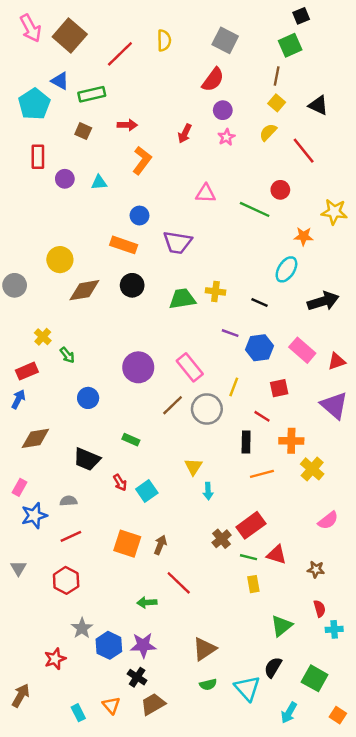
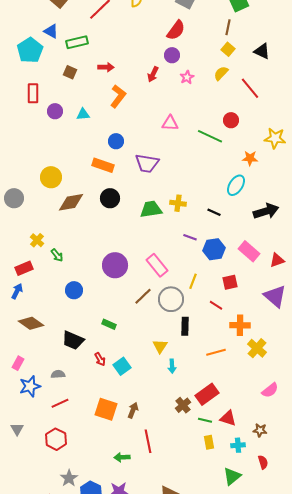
purple circle: (223, 110) -> (172, 55), moved
brown diamond: (35, 438) -> (31, 323), turned 45
black rectangle: (246, 442) -> (185, 326), moved
red line: (179, 583) -> (148, 441), turned 35
cyan cross: (334, 629) -> (238, 445), moved

